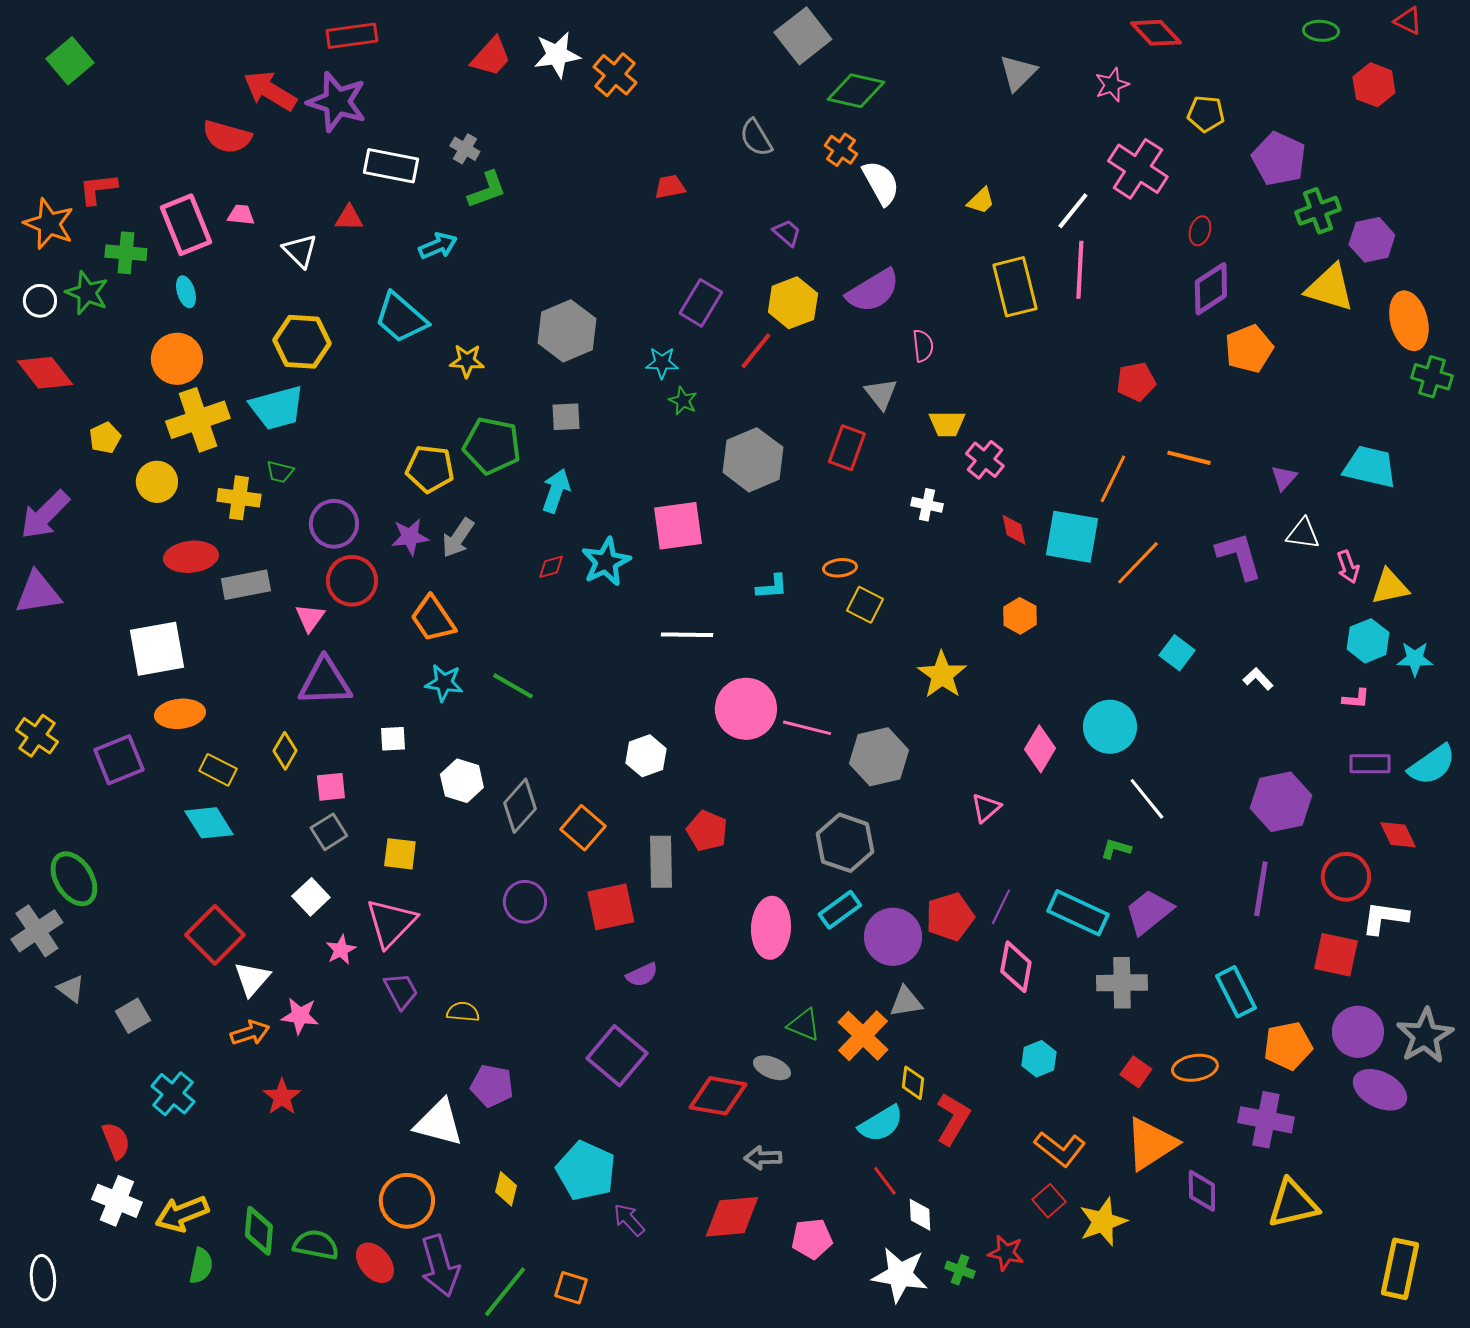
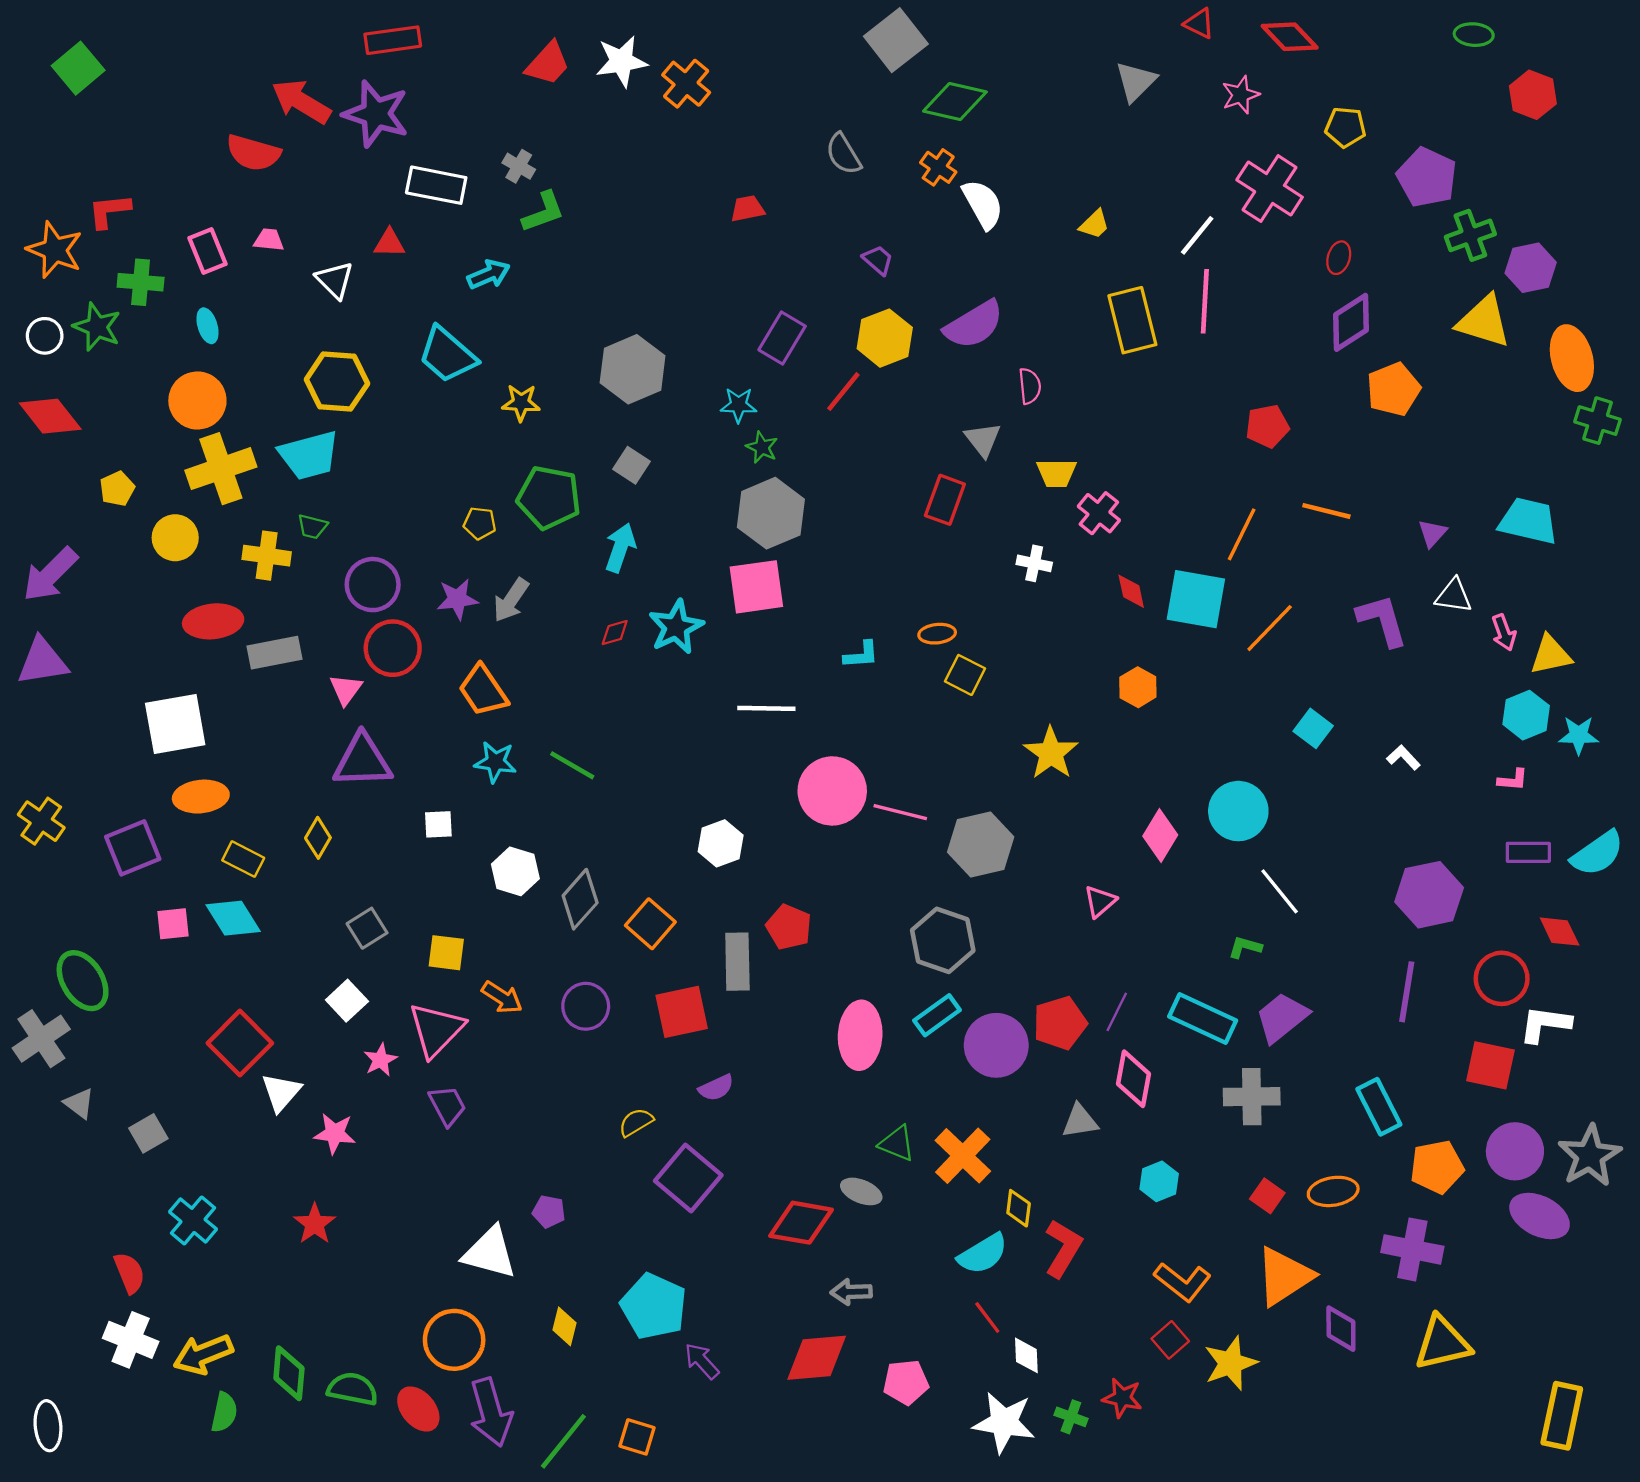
red triangle: (1408, 21) -> (1199, 23), moved
pink rectangle: (186, 225) -> (208, 251), size x0.7
gray square: (566, 417) -> (631, 465), turned 36
gray hexagon: (753, 460) -> (771, 513), moved
yellow pentagon: (430, 469) -> (480, 523), size x0.6
pink square: (331, 787) -> (173, 924), moved
gray triangle: (906, 1002) -> (1080, 1121), moved
yellow semicircle: (463, 1012) -> (636, 1122), moved, turned -36
orange arrow: (250, 1033) -> (502, 997), moved, turned 51
purple pentagon: (492, 1086) -> (549, 1212), size x0.7

